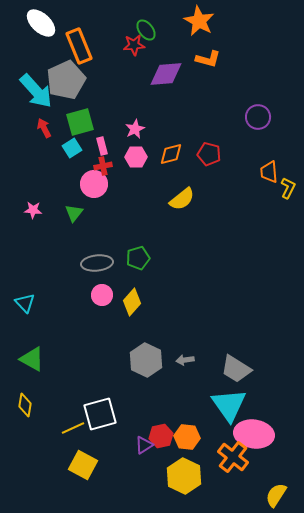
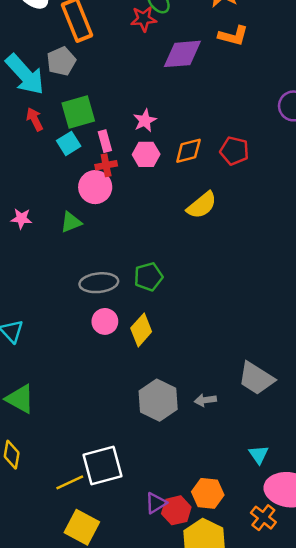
gray pentagon: (66, 80) -> (61, 61), size x0.6
green triangle: (74, 213) -> (71, 222), turned 30
gray trapezoid: (236, 369) -> (256, 378), moved
cyan triangle: (229, 405) -> (259, 455), size x0.5
red hexagon: (161, 436) -> (176, 510), moved
orange cross: (233, 457) -> (263, 518), size x0.7

